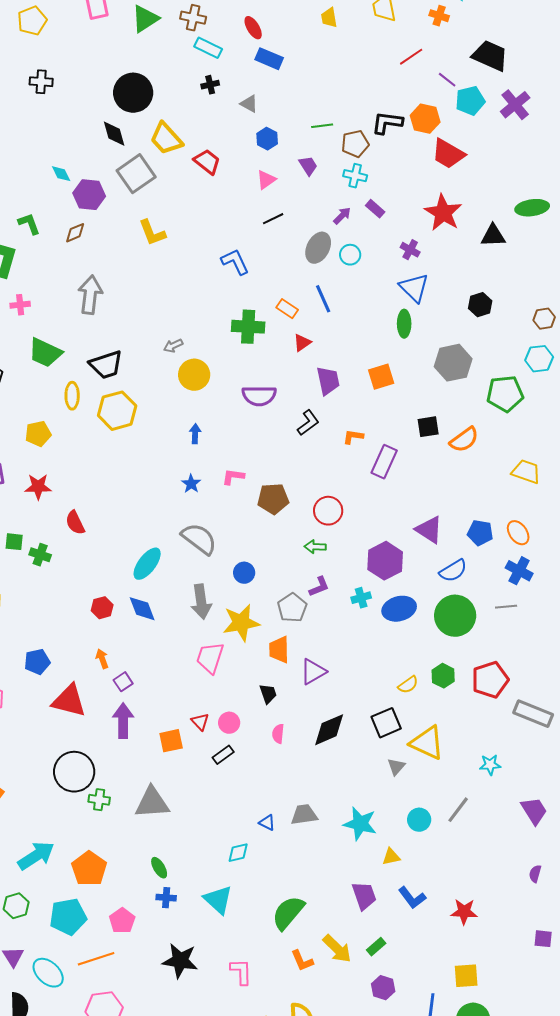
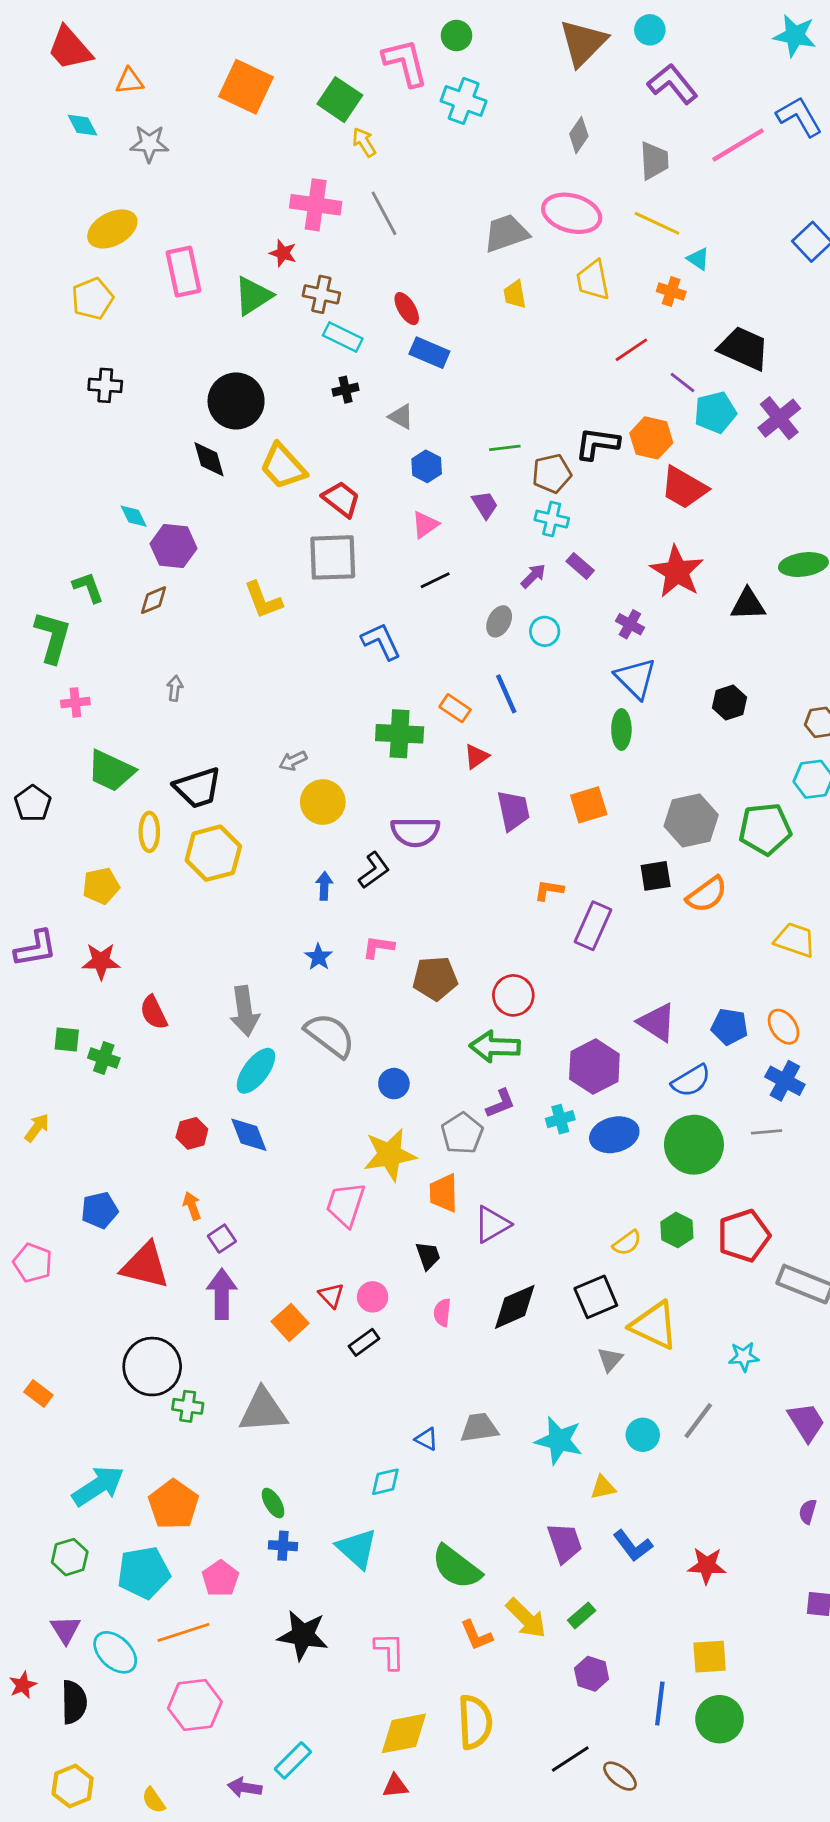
gray square: (136, 174) -> (333, 557), moved, turned 33
gray ellipse: (318, 248) -> (499, 621), size x0.7
gray arrow: (90, 295) -> (175, 688), size x0.5
gray hexagon: (453, 363) -> (691, 820), moved
black L-shape: (308, 423) -> (374, 870), moved
green arrow: (315, 547) -> (495, 1047), size x1.6
gray arrow: (201, 602) -> (245, 1011), moved
orange square: (171, 741) -> (290, 1322), turned -30
green semicircle: (288, 913) -> (456, 1567), turned -93

